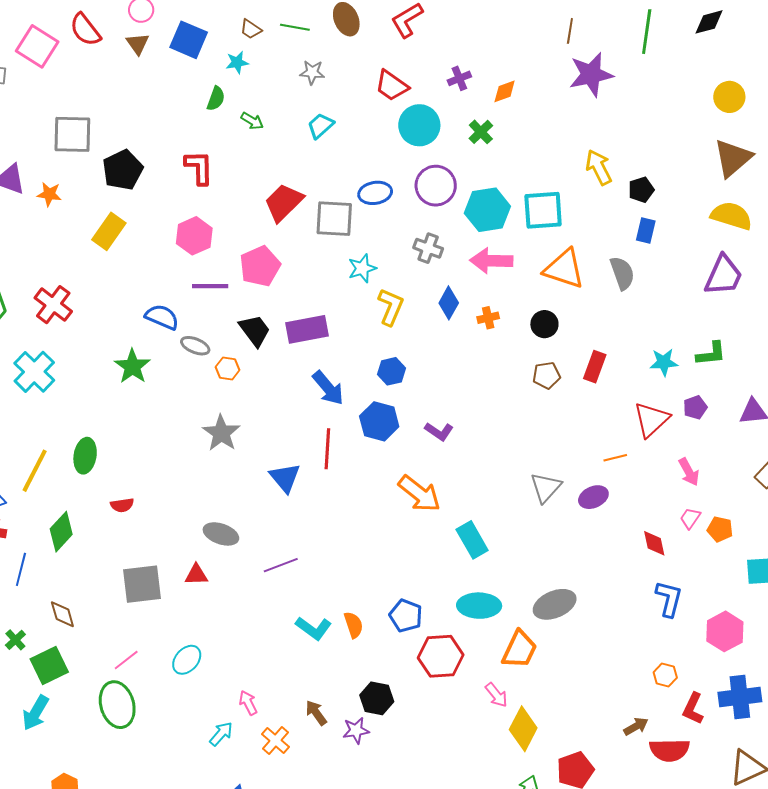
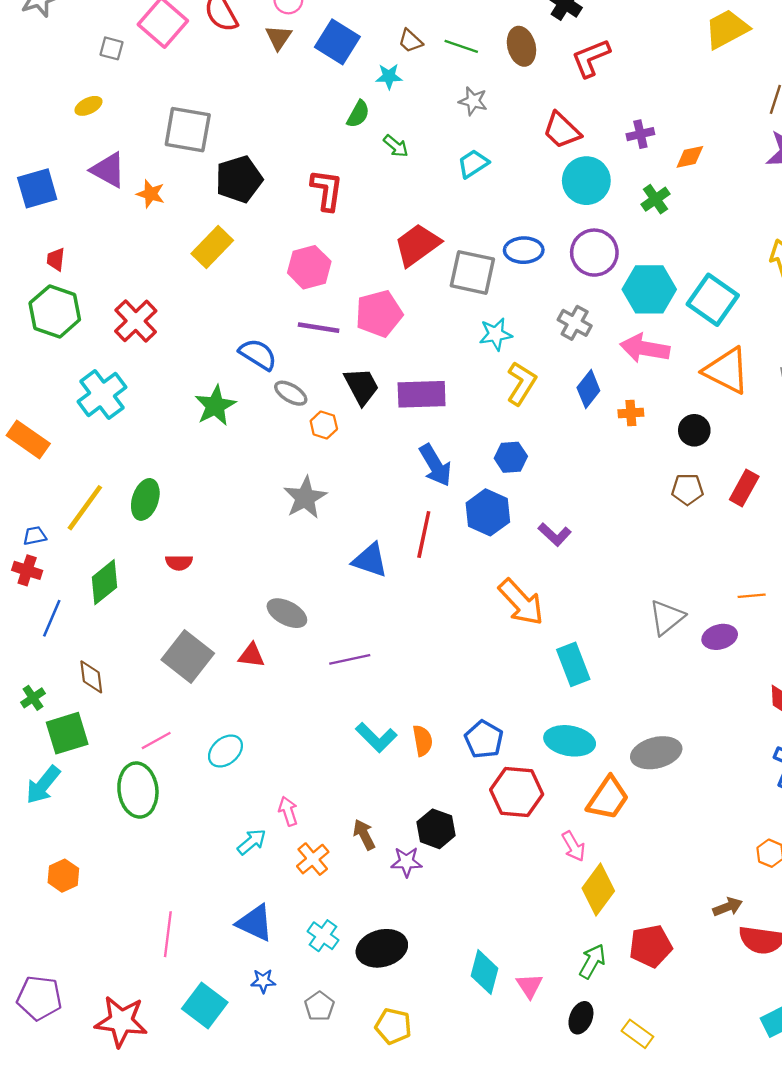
cyan square: (543, 210) -> (713, 300), turned 30
blue triangle: (285, 478) -> (370, 560), turned -40
gray square: (142, 584) -> (188, 657), turned 36

